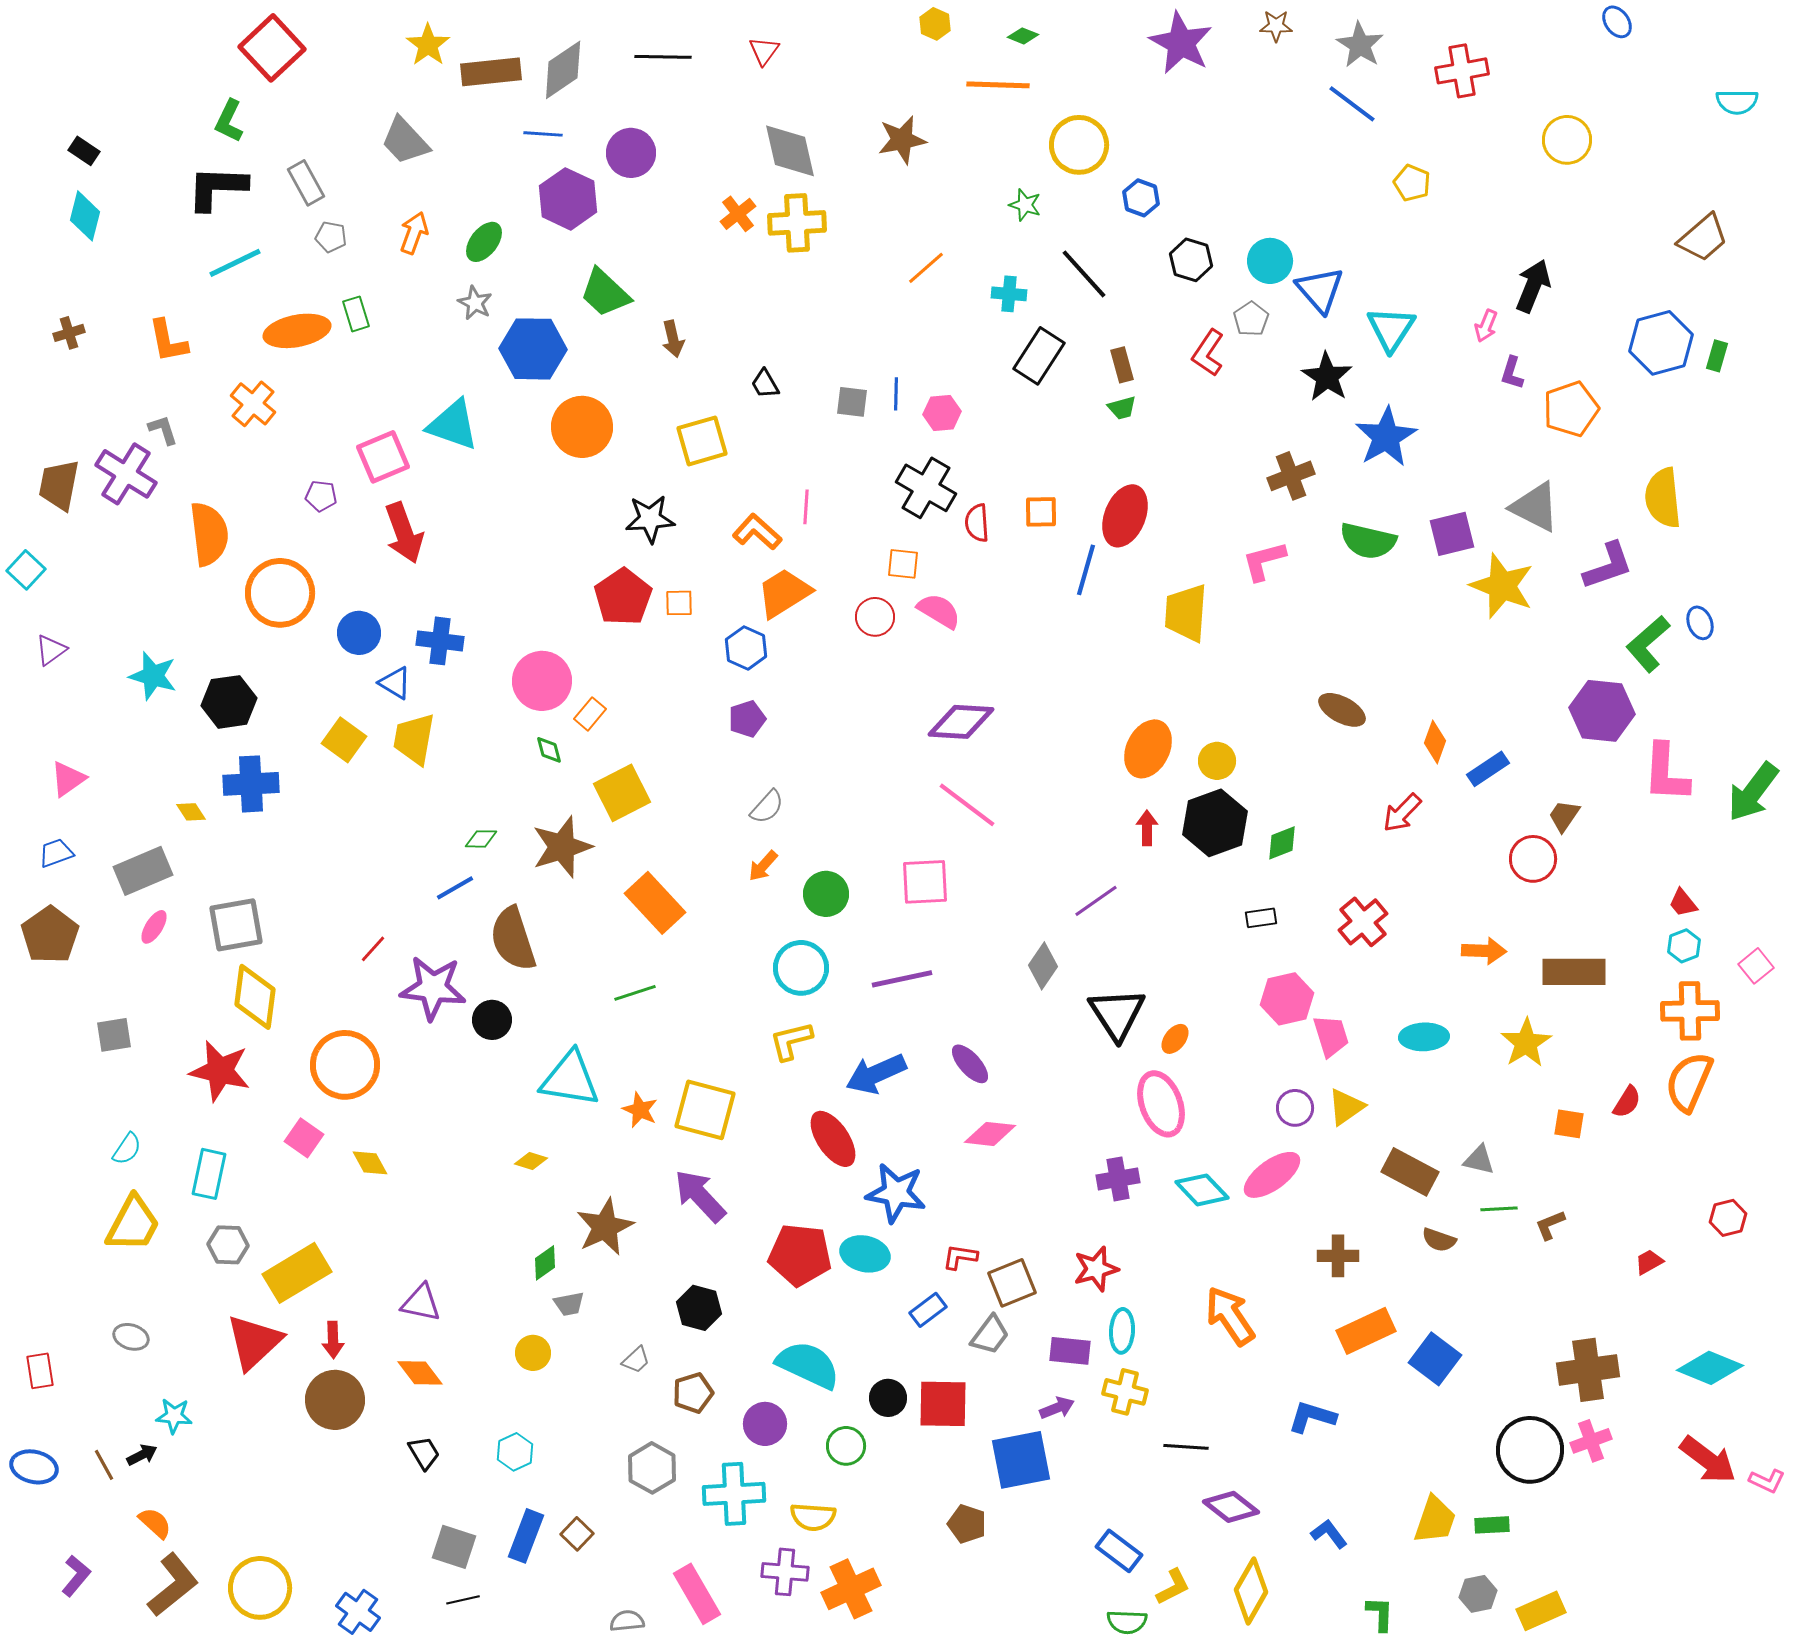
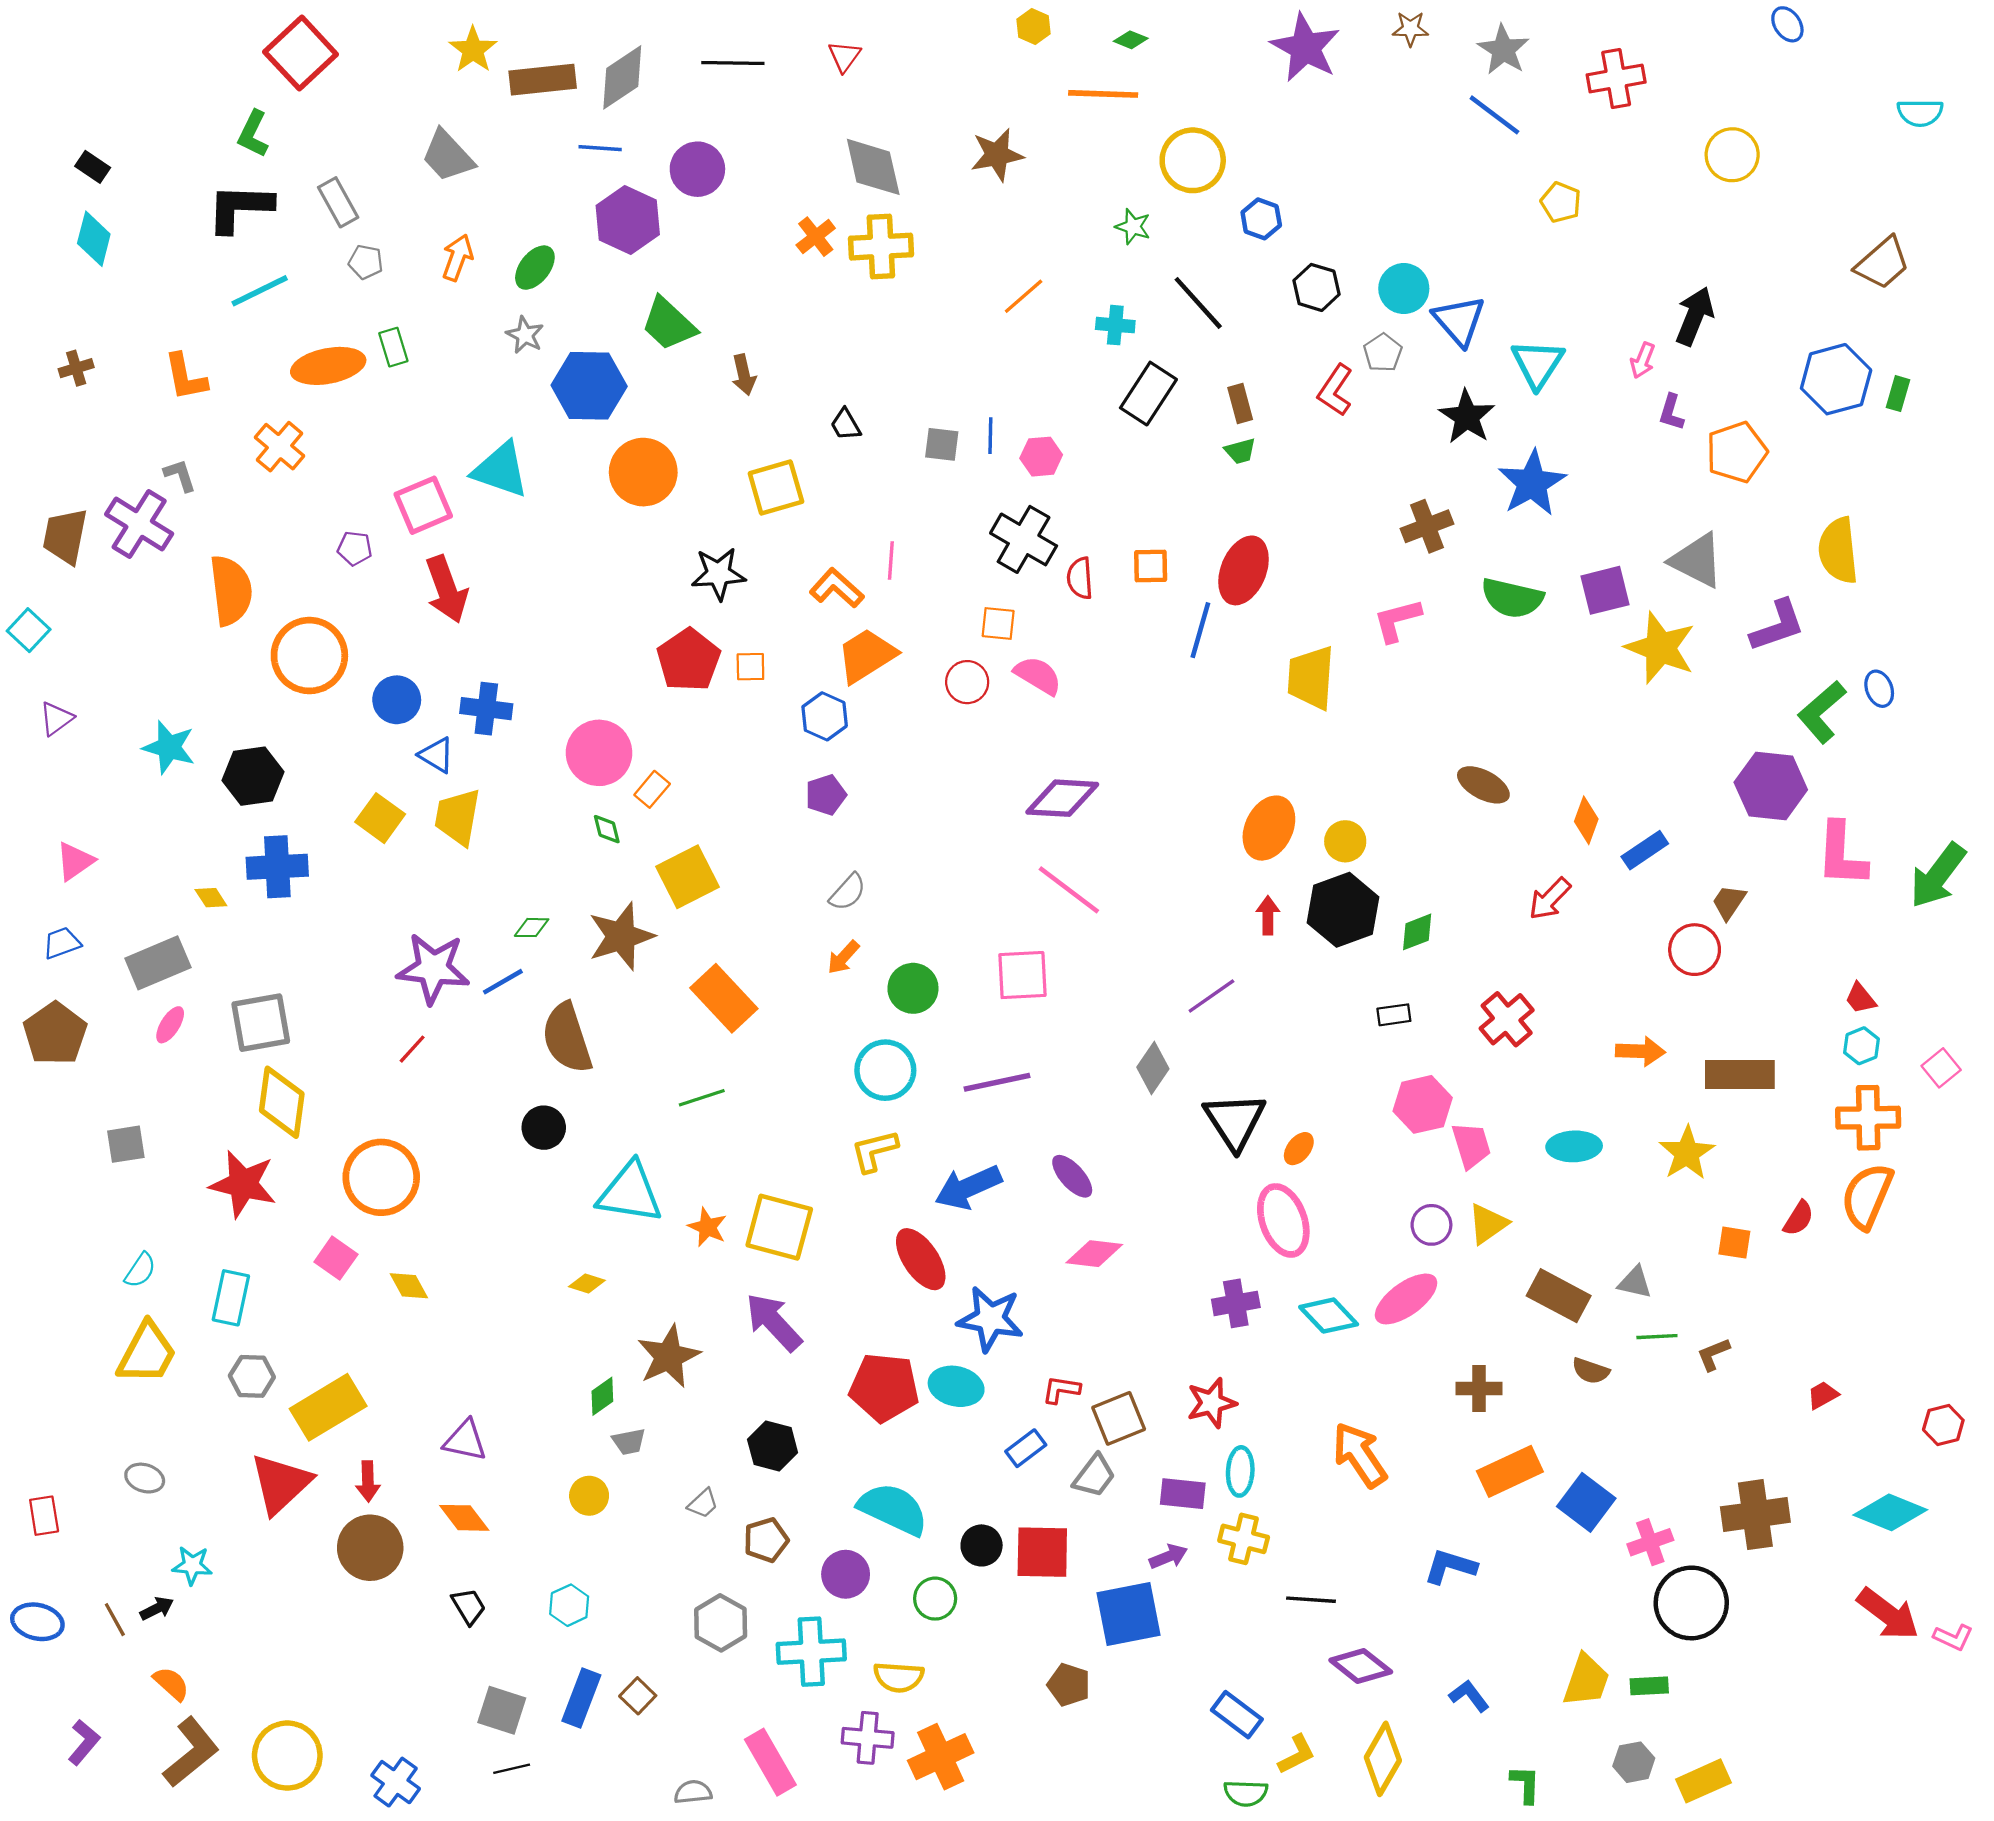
purple star: (433, 988) -> (433, 968), moved
red hexagon: (1728, 1218) -> (1943, 1425), moved
pink cross: (1591, 1441) -> (1650, 1542), moved

